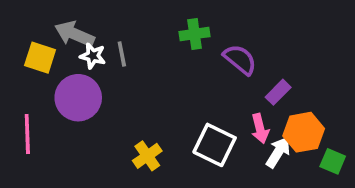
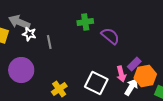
gray line: (122, 54) -> (49, 42), moved
purple rectangle: (278, 92) -> (134, 64), moved
purple circle: (78, 98) -> (21, 70), moved

